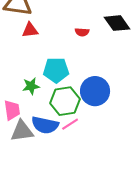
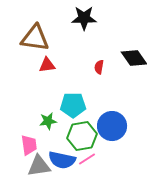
red semicircle: (82, 32) -> (99, 67), turned 96

